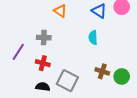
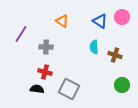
purple line: (18, 52) -> (21, 34), moved
brown cross: (102, 71) -> (115, 55), moved
black semicircle: (43, 87) -> (37, 89), moved

